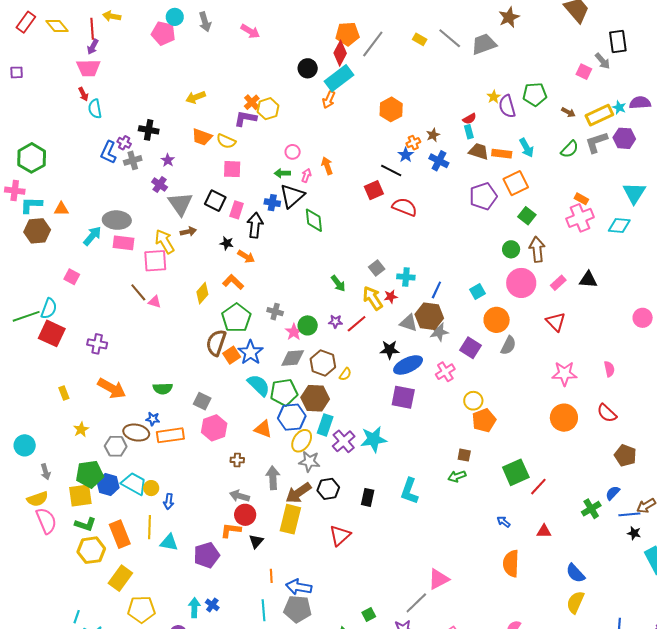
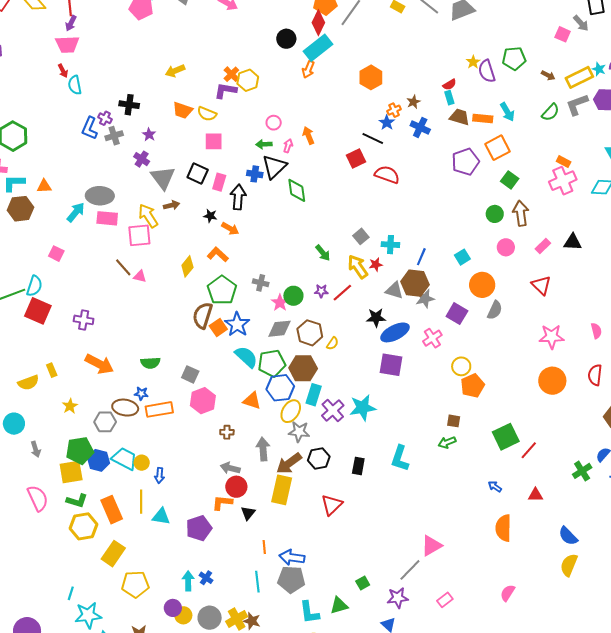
pink circle: (521, 283) -> (506, 247), size x0.6
red semicircle: (607, 413) -> (595, 375), turned 55
yellow semicircle: (37, 499) -> (28, 383), moved

